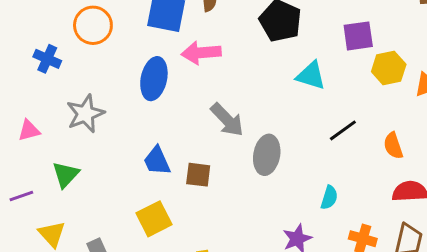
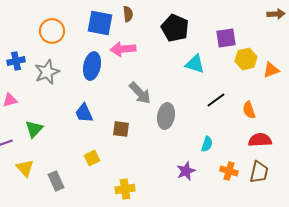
blue cross: (47, 59) -> (16, 61), moved, turned -36
gray star: (85, 114) -> (47, 72), moved
blue trapezoid: (157, 161) -> (84, 113), moved
yellow square: (154, 219) -> (92, 158), size x0.7

